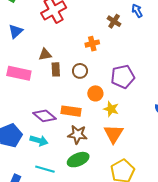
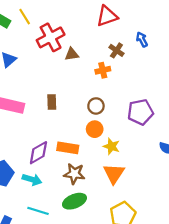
orange cross: (92, 44) -> (103, 70), moved
brown triangle: (45, 54) -> (72, 54), moved
brown circle: (80, 71) -> (96, 106), moved
purple pentagon: (123, 77) -> (140, 112), moved
purple diamond: (44, 116) -> (38, 153), turned -70

